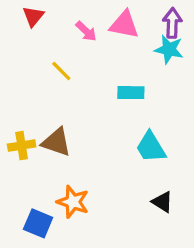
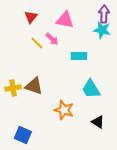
red triangle: (33, 16) -> (31, 17), moved
pink triangle: (124, 25) -> (65, 20), moved
pink arrow: (86, 31) -> (52, 39), moved
orange star: (73, 202) -> (64, 110), moved

